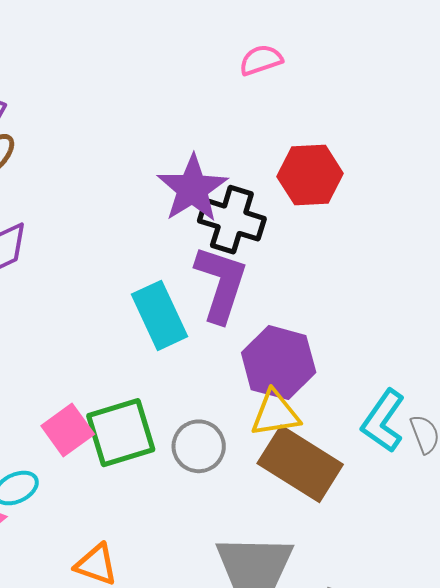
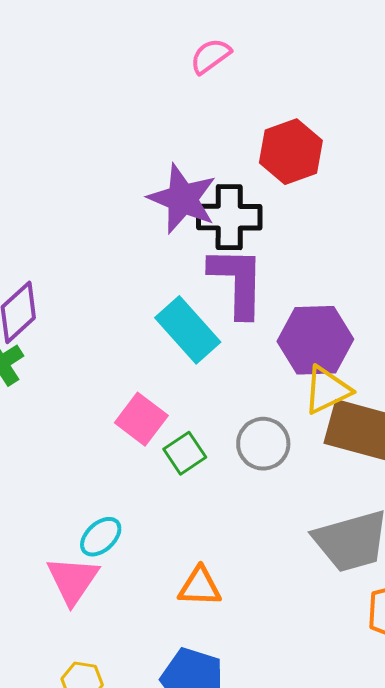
pink square: (68, 430) -> (141, 419), moved
green square: (121, 433) -> (185, 453), size x0.6

